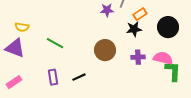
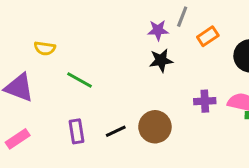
yellow semicircle: (22, 27) -> (45, 48), moved
black star: (134, 29) -> (161, 60), moved
brown circle: (105, 50) -> (155, 127), moved

